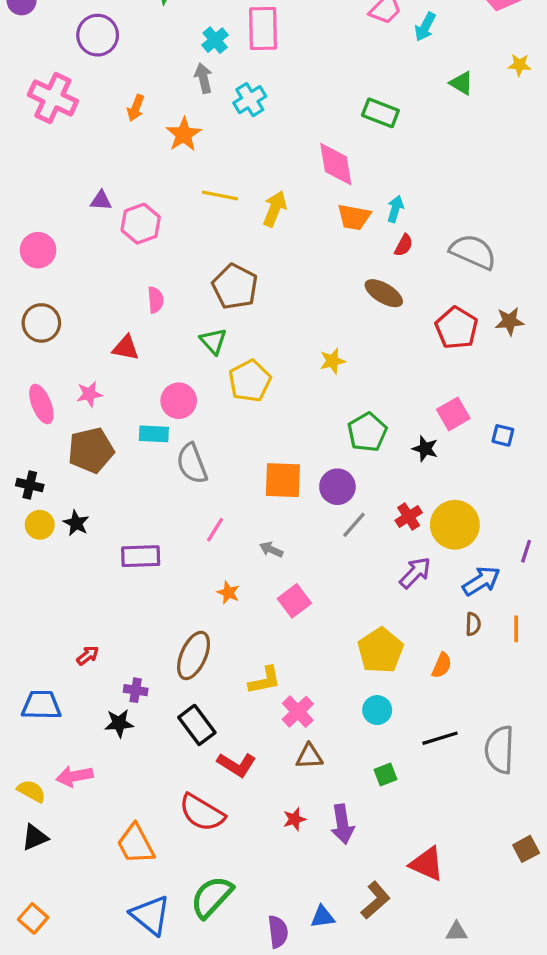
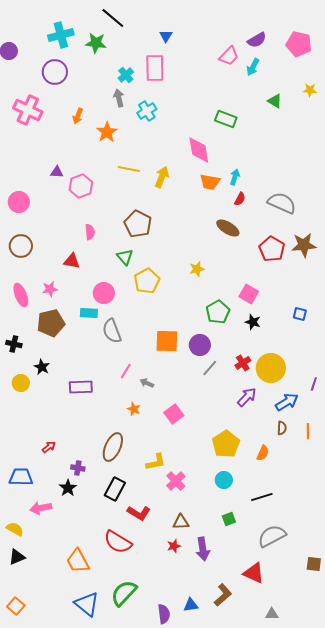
brown star: (509, 321) -> (304, 245), size x1.4
pink square: (453, 414) -> (249, 294), moved, turned -30
yellow circle: (40, 525) -> (21, 383), moved
gray arrow: (271, 550) -> (147, 383), moved
black star: (119, 723) -> (68, 488), turned -30
black rectangle: (197, 725) -> (115, 489), turned 65
gray semicircle: (500, 750) -> (272, 536), moved, turned 60
brown triangle: (309, 756) -> (181, 522), moved
pink arrow: (74, 776) -> (41, 508), moved
brown square: (526, 849) -> (314, 564), turned 35

